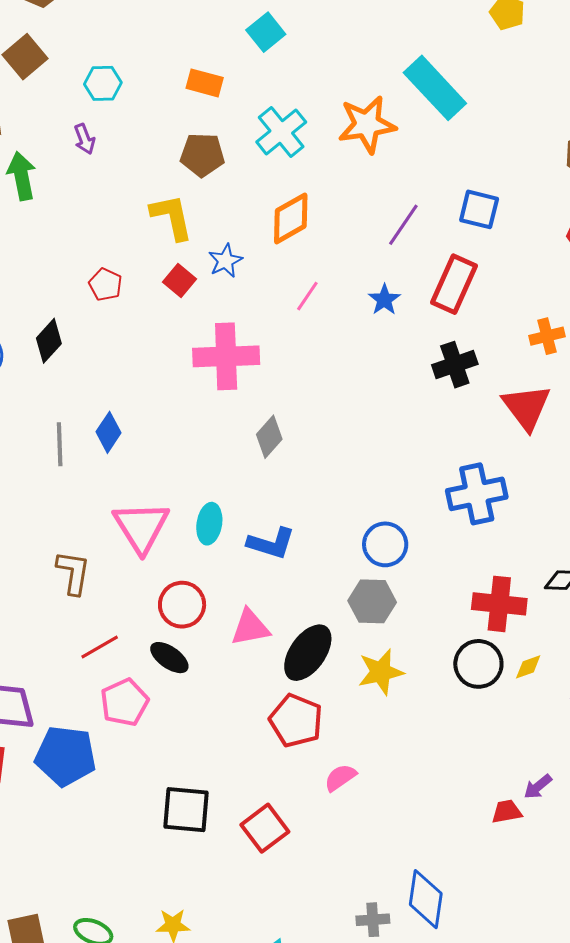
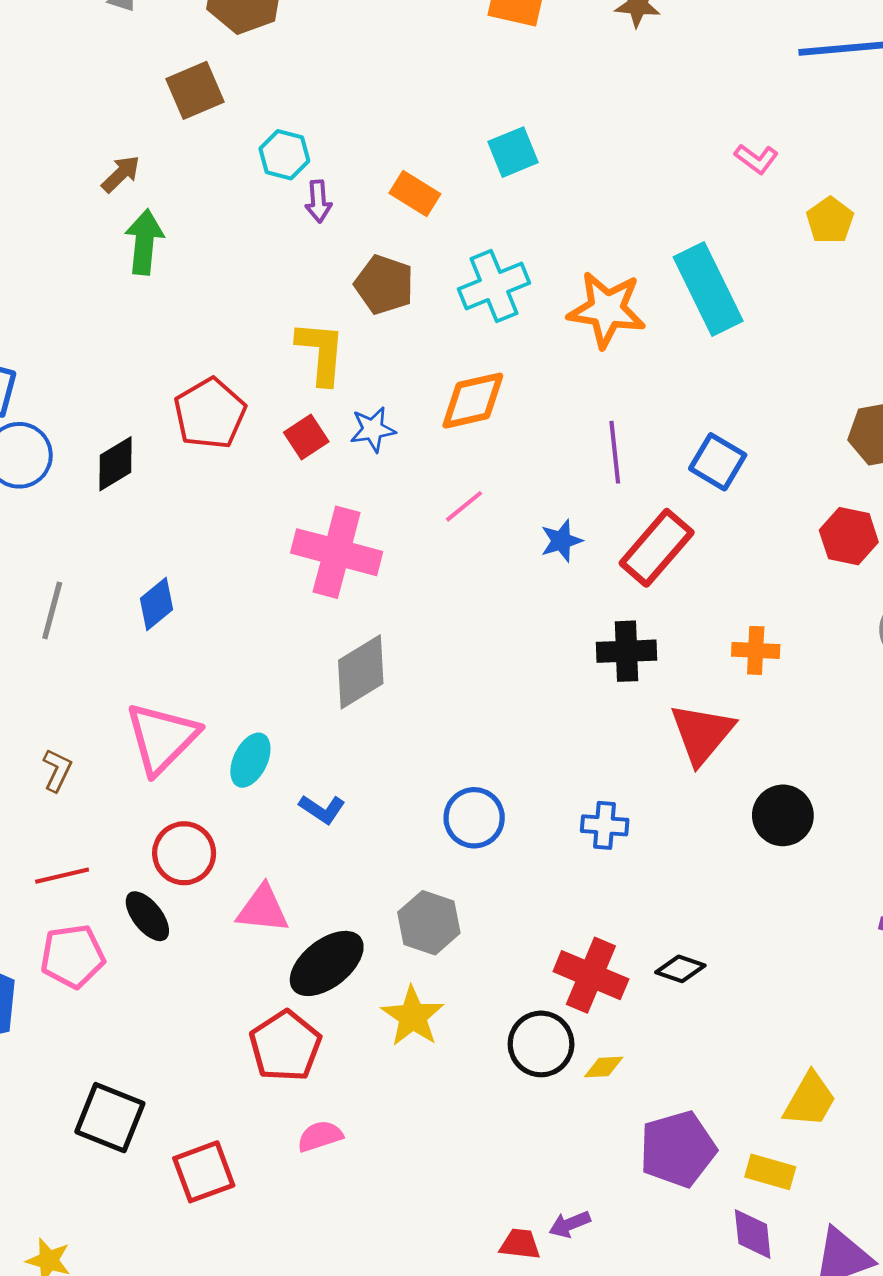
purple arrow: (85, 139) -> (318, 201), moved
purple line: (403, 225) -> (615, 452), turned -57
red pentagon: (105, 285) -> (210, 414), size x1.6
gray diamond: (269, 437) -> (361, 672), size x1.4
gray line: (60, 444) -> (52, 610), moved
blue cross: (477, 494) -> (605, 825), size x0.6
blue L-shape: (271, 543) -> (322, 809), size x0.7
blue circle: (385, 544) -> (474, 818), moved
brown L-shape: (73, 573) -> (57, 770), size x0.7
yellow star: (381, 672) -> (413, 1016), turned 30

